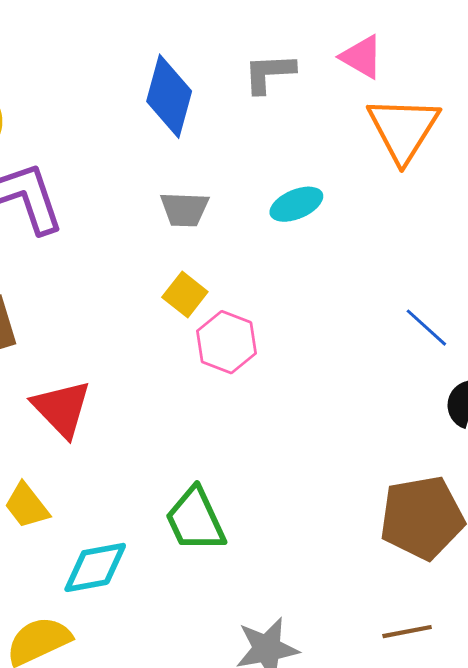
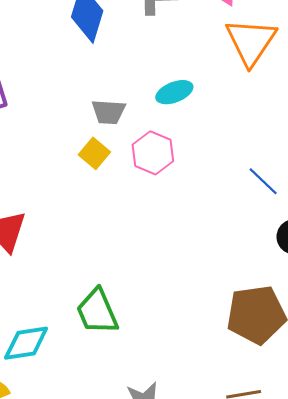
gray trapezoid: (184, 209) -> (109, 112), moved
pink hexagon: (226, 342) -> (153, 153), moved

